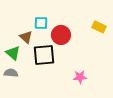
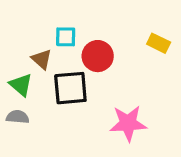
pink star: (80, 77) -> (128, 123), size x1.6

